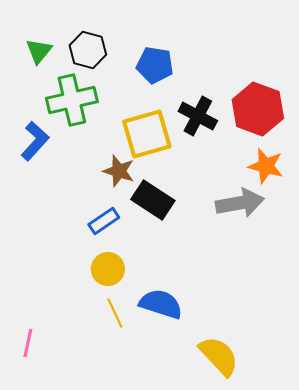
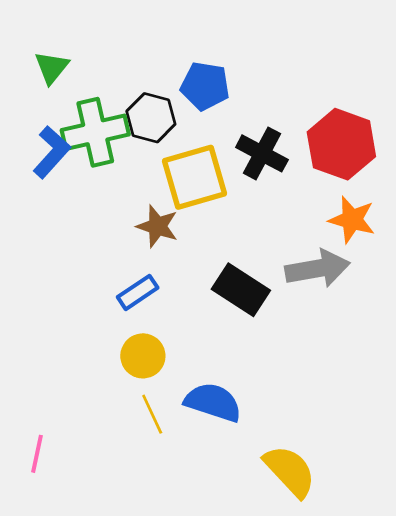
black hexagon: (88, 50) -> (151, 118), moved
blue L-shape: (35, 141) -> (52, 152), moved
black rectangle: (153, 200) -> (241, 290), moved

